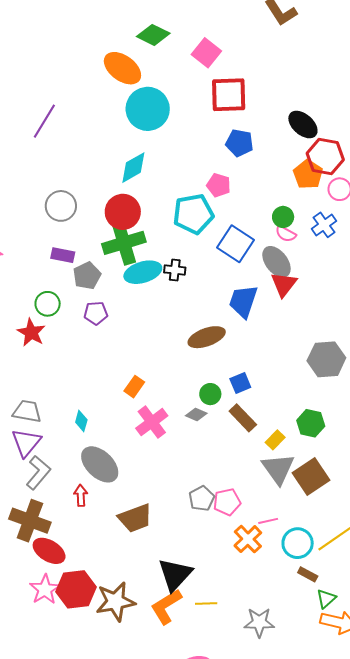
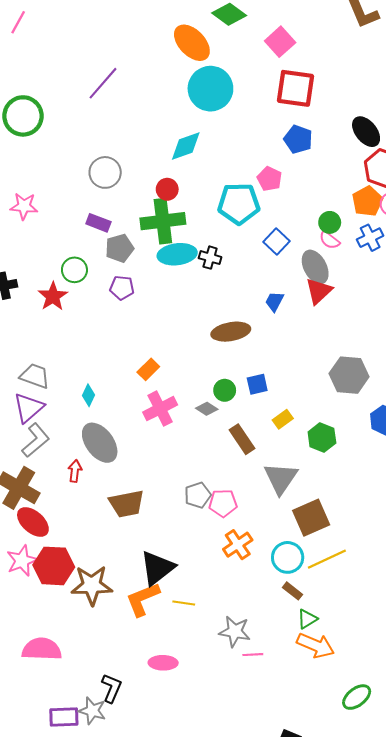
orange pentagon: (308, 174) -> (367, 201), moved
red circle: (123, 212) -> (167, 189), size x0.6
blue square: (235, 244) -> (277, 241), size x0.7
blue trapezoid: (243, 301) -> (274, 301), size x0.6
brown rectangle: (243, 418) -> (242, 439), moved
yellow rectangle: (275, 440) -> (283, 419), moved
brown square: (311, 476) -> (311, 518), moved
pink line: (268, 521) -> (253, 655), moved

